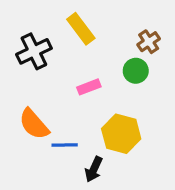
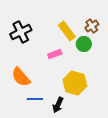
yellow rectangle: (81, 29) -> (67, 31), moved
blue line: (65, 145) -> (35, 99), moved

